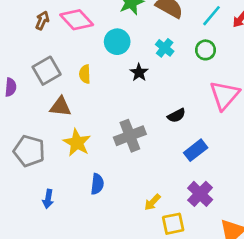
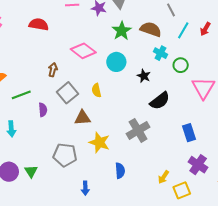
brown arrow: (42, 20) -> (53, 70), moved
cyan cross: (165, 48) -> (160, 53), moved
green circle: (205, 50) -> (181, 65), moved
black star: (139, 72) -> (144, 76), moved
black semicircle: (176, 115) -> (160, 101), moved, size x1.5
blue rectangle: (196, 150) -> (189, 133), turned -60

